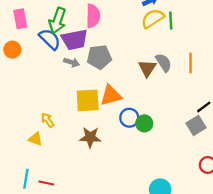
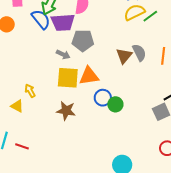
green line: (171, 21) -> (150, 16), turned 49
gray arrow: (72, 62) -> (63, 54), moved

